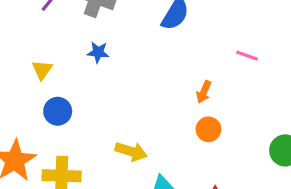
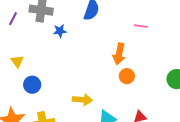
blue star: (98, 52) -> (60, 31), moved
orange arrow: (204, 92) -> (119, 54), size x1.5

